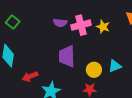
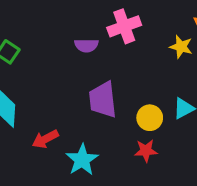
pink cross: (81, 25) -> (124, 26), moved
yellow star: (103, 27) -> (181, 47), moved

